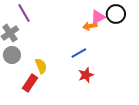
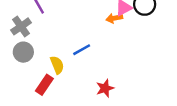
blue line: (79, 53) -> (82, 50), moved
red star: (86, 75) -> (105, 88), moved

